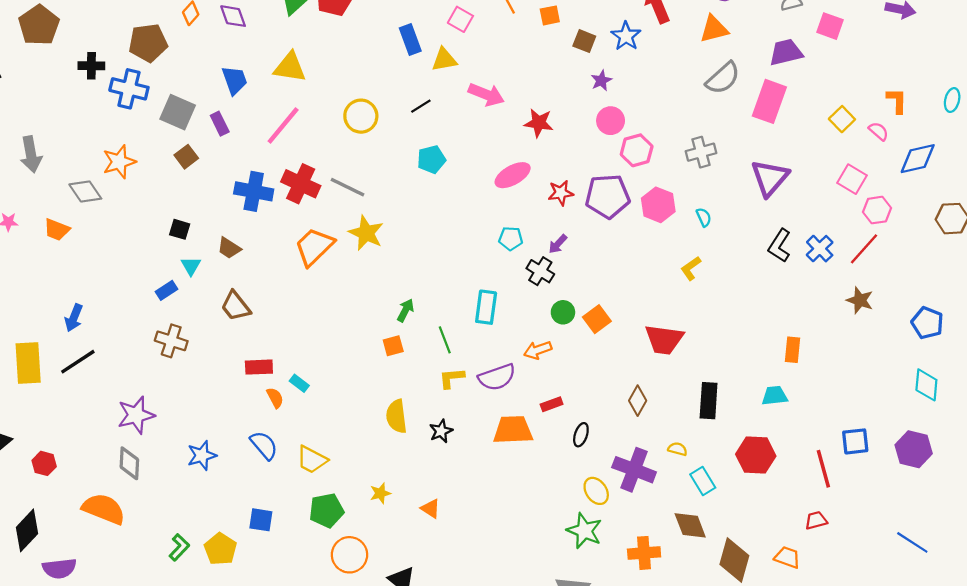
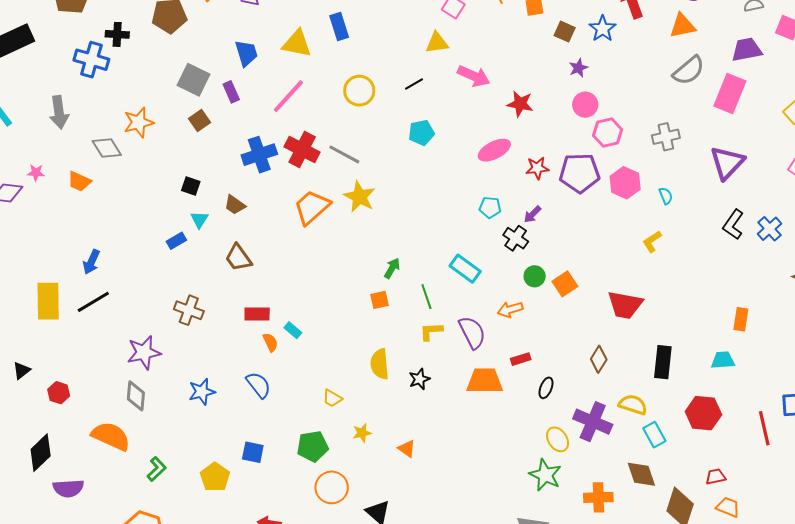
blue rectangle: (410, 39) -> (339, 27), moved
blue cross: (129, 89) -> (91, 60), moved
blue cross: (254, 191) -> (259, 155), turned -32
cyan rectangle: (486, 307) -> (465, 269), turned -64
brown cross: (171, 341) -> (189, 310), moved
purple semicircle: (497, 377) -> (472, 332), turned -100
yellow semicircle: (678, 449) -> (633, 405), size x1.6
yellow trapezoid: (312, 460) -> (332, 398), moved, size x0.7
red trapezoid: (816, 520) -> (716, 477), moved
green L-shape: (179, 547) -> (157, 469), moved

